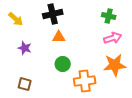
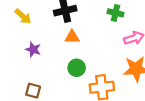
green cross: (109, 16) -> (115, 13), moved

